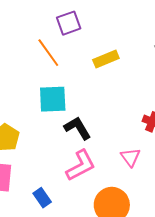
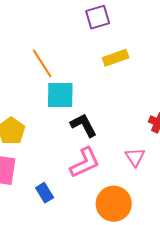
purple square: (69, 23) -> (98, 17), moved
orange line: (48, 53) -> (42, 63), moved

